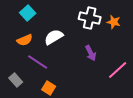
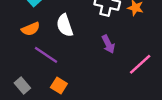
white semicircle: (54, 37) -> (65, 25), turned -78
gray rectangle: (16, 80) -> (22, 85), moved

